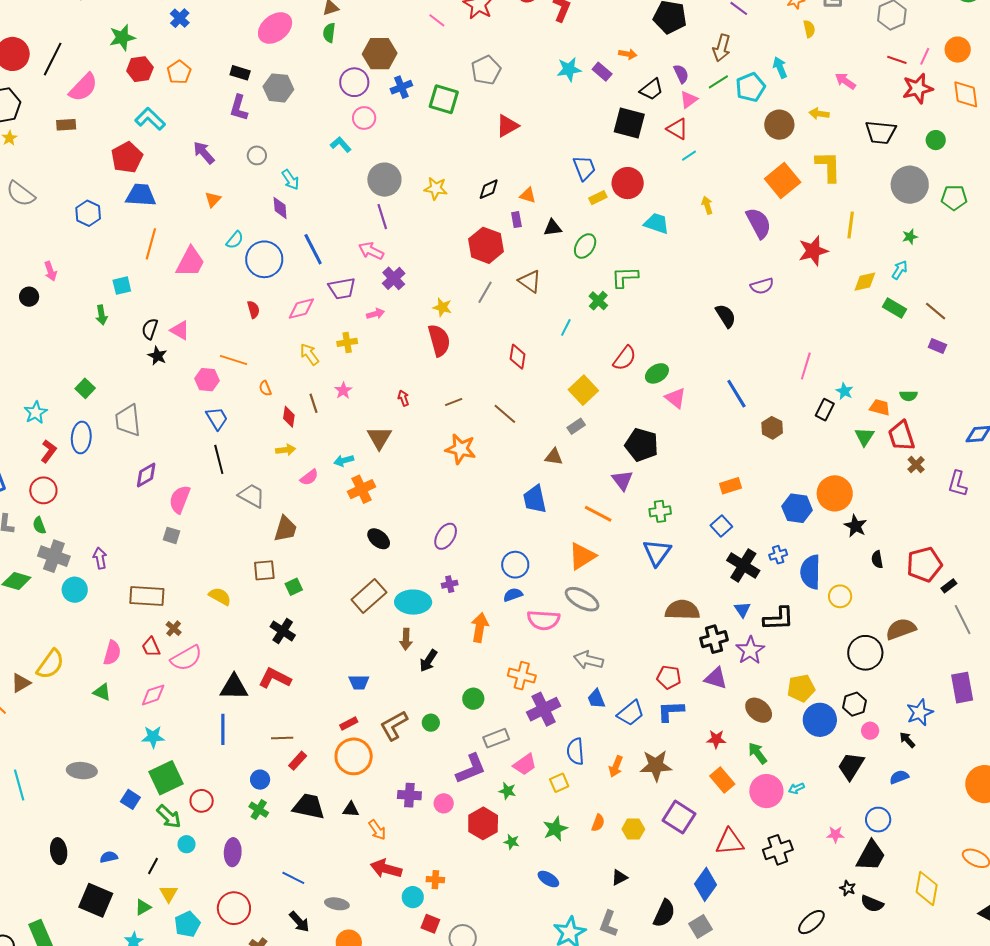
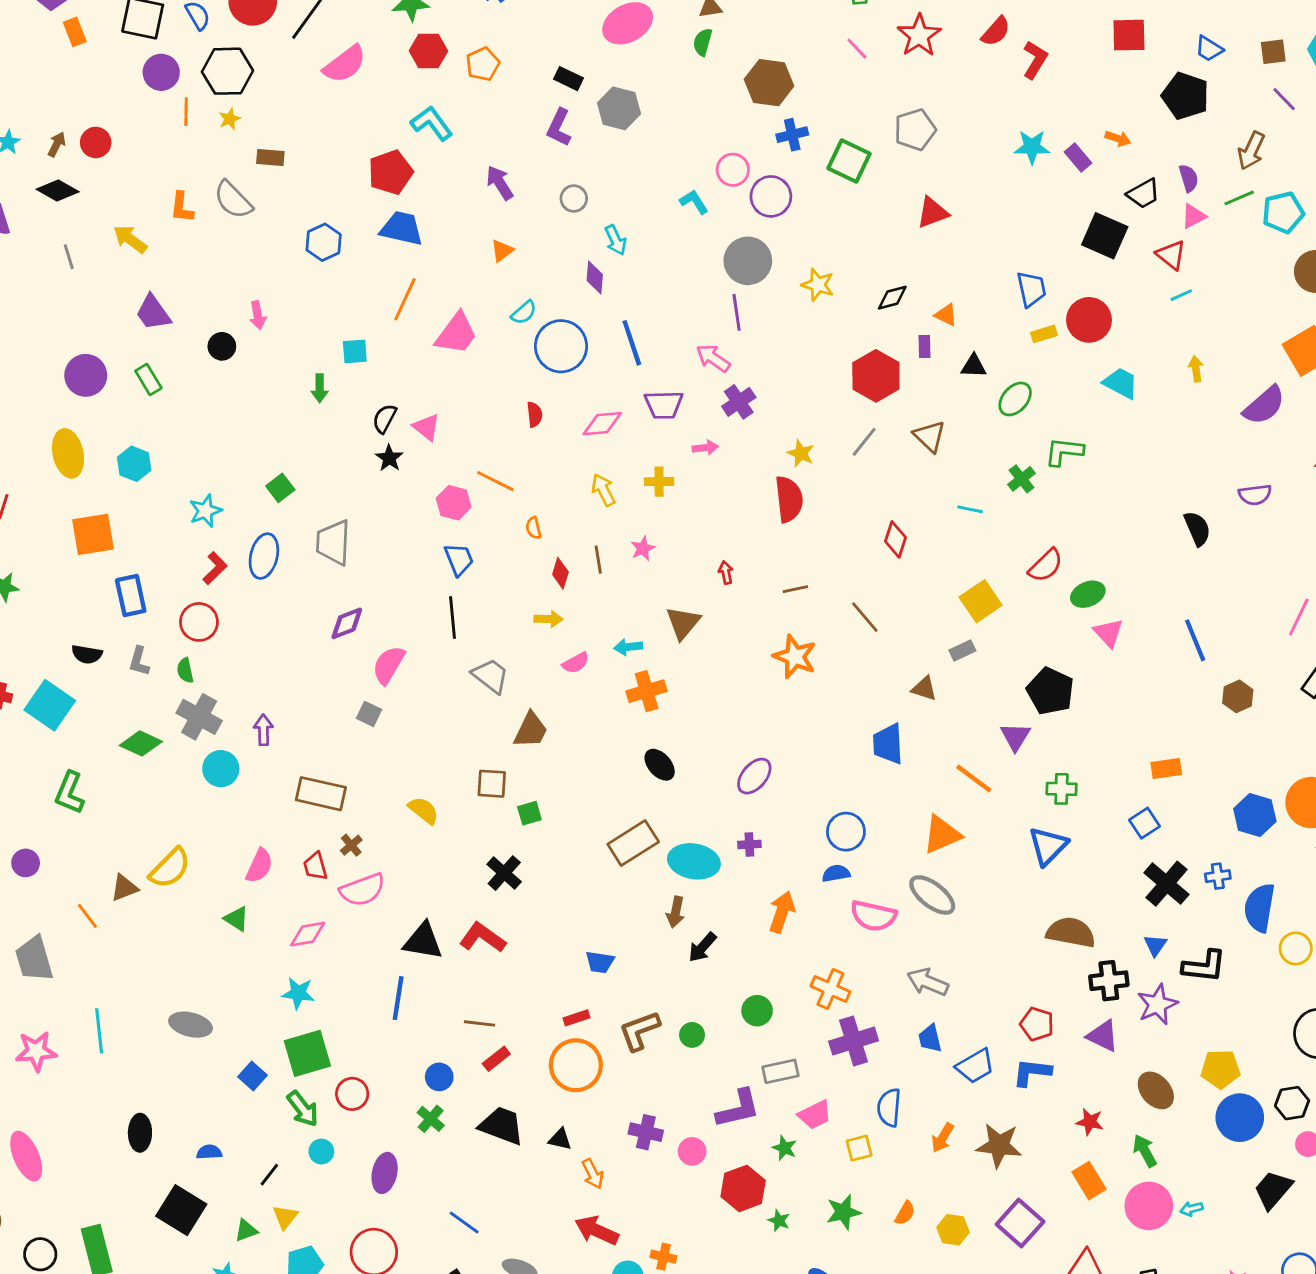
purple circle: (354, 82) -> (771, 196), moved
brown rectangle: (66, 125) -> (270, 157), moved
purple semicircle: (759, 223) -> (1264, 405), turned 68
cyan line: (566, 327) -> (970, 509), turned 66

